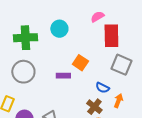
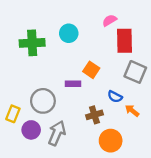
gray circle: (23, 72) -> (43, 101), moved
orange arrow: (118, 101) -> (132, 111), turned -72
brown cross: (94, 107) -> (94, 115), moved, turned 35

